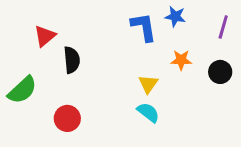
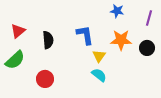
blue L-shape: (144, 27) -> (85, 35), moved
red triangle: (45, 36) -> (18, 31), moved
orange star: (181, 60) -> (121, 40), size x1.5

